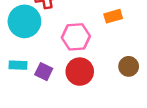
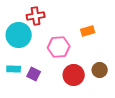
red circle: (80, 72) -> (74, 75), moved

